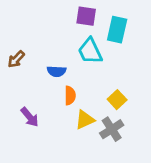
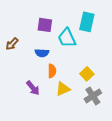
purple square: (86, 16) -> (45, 25), moved
purple arrow: (30, 117) -> (33, 88), moved
gray cross: (112, 129) -> (93, 96), moved

